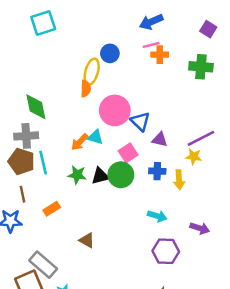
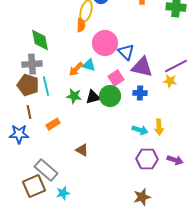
purple triangle: (160, 140) -> (142, 67), size x1.6
yellow arrow: (179, 180) -> (159, 127), moved
purple arrow: (200, 228) -> (175, 160), moved

